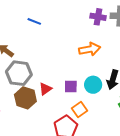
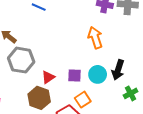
orange arrow: (90, 49) -> (95, 38), turned -100
brown hexagon: (25, 98) -> (39, 98), moved

